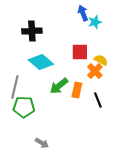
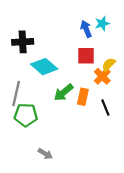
blue arrow: (83, 13) -> (86, 29), moved
black cross: (32, 31) -> (23, 42), moved
yellow semicircle: (101, 60) -> (109, 64), turned -72

